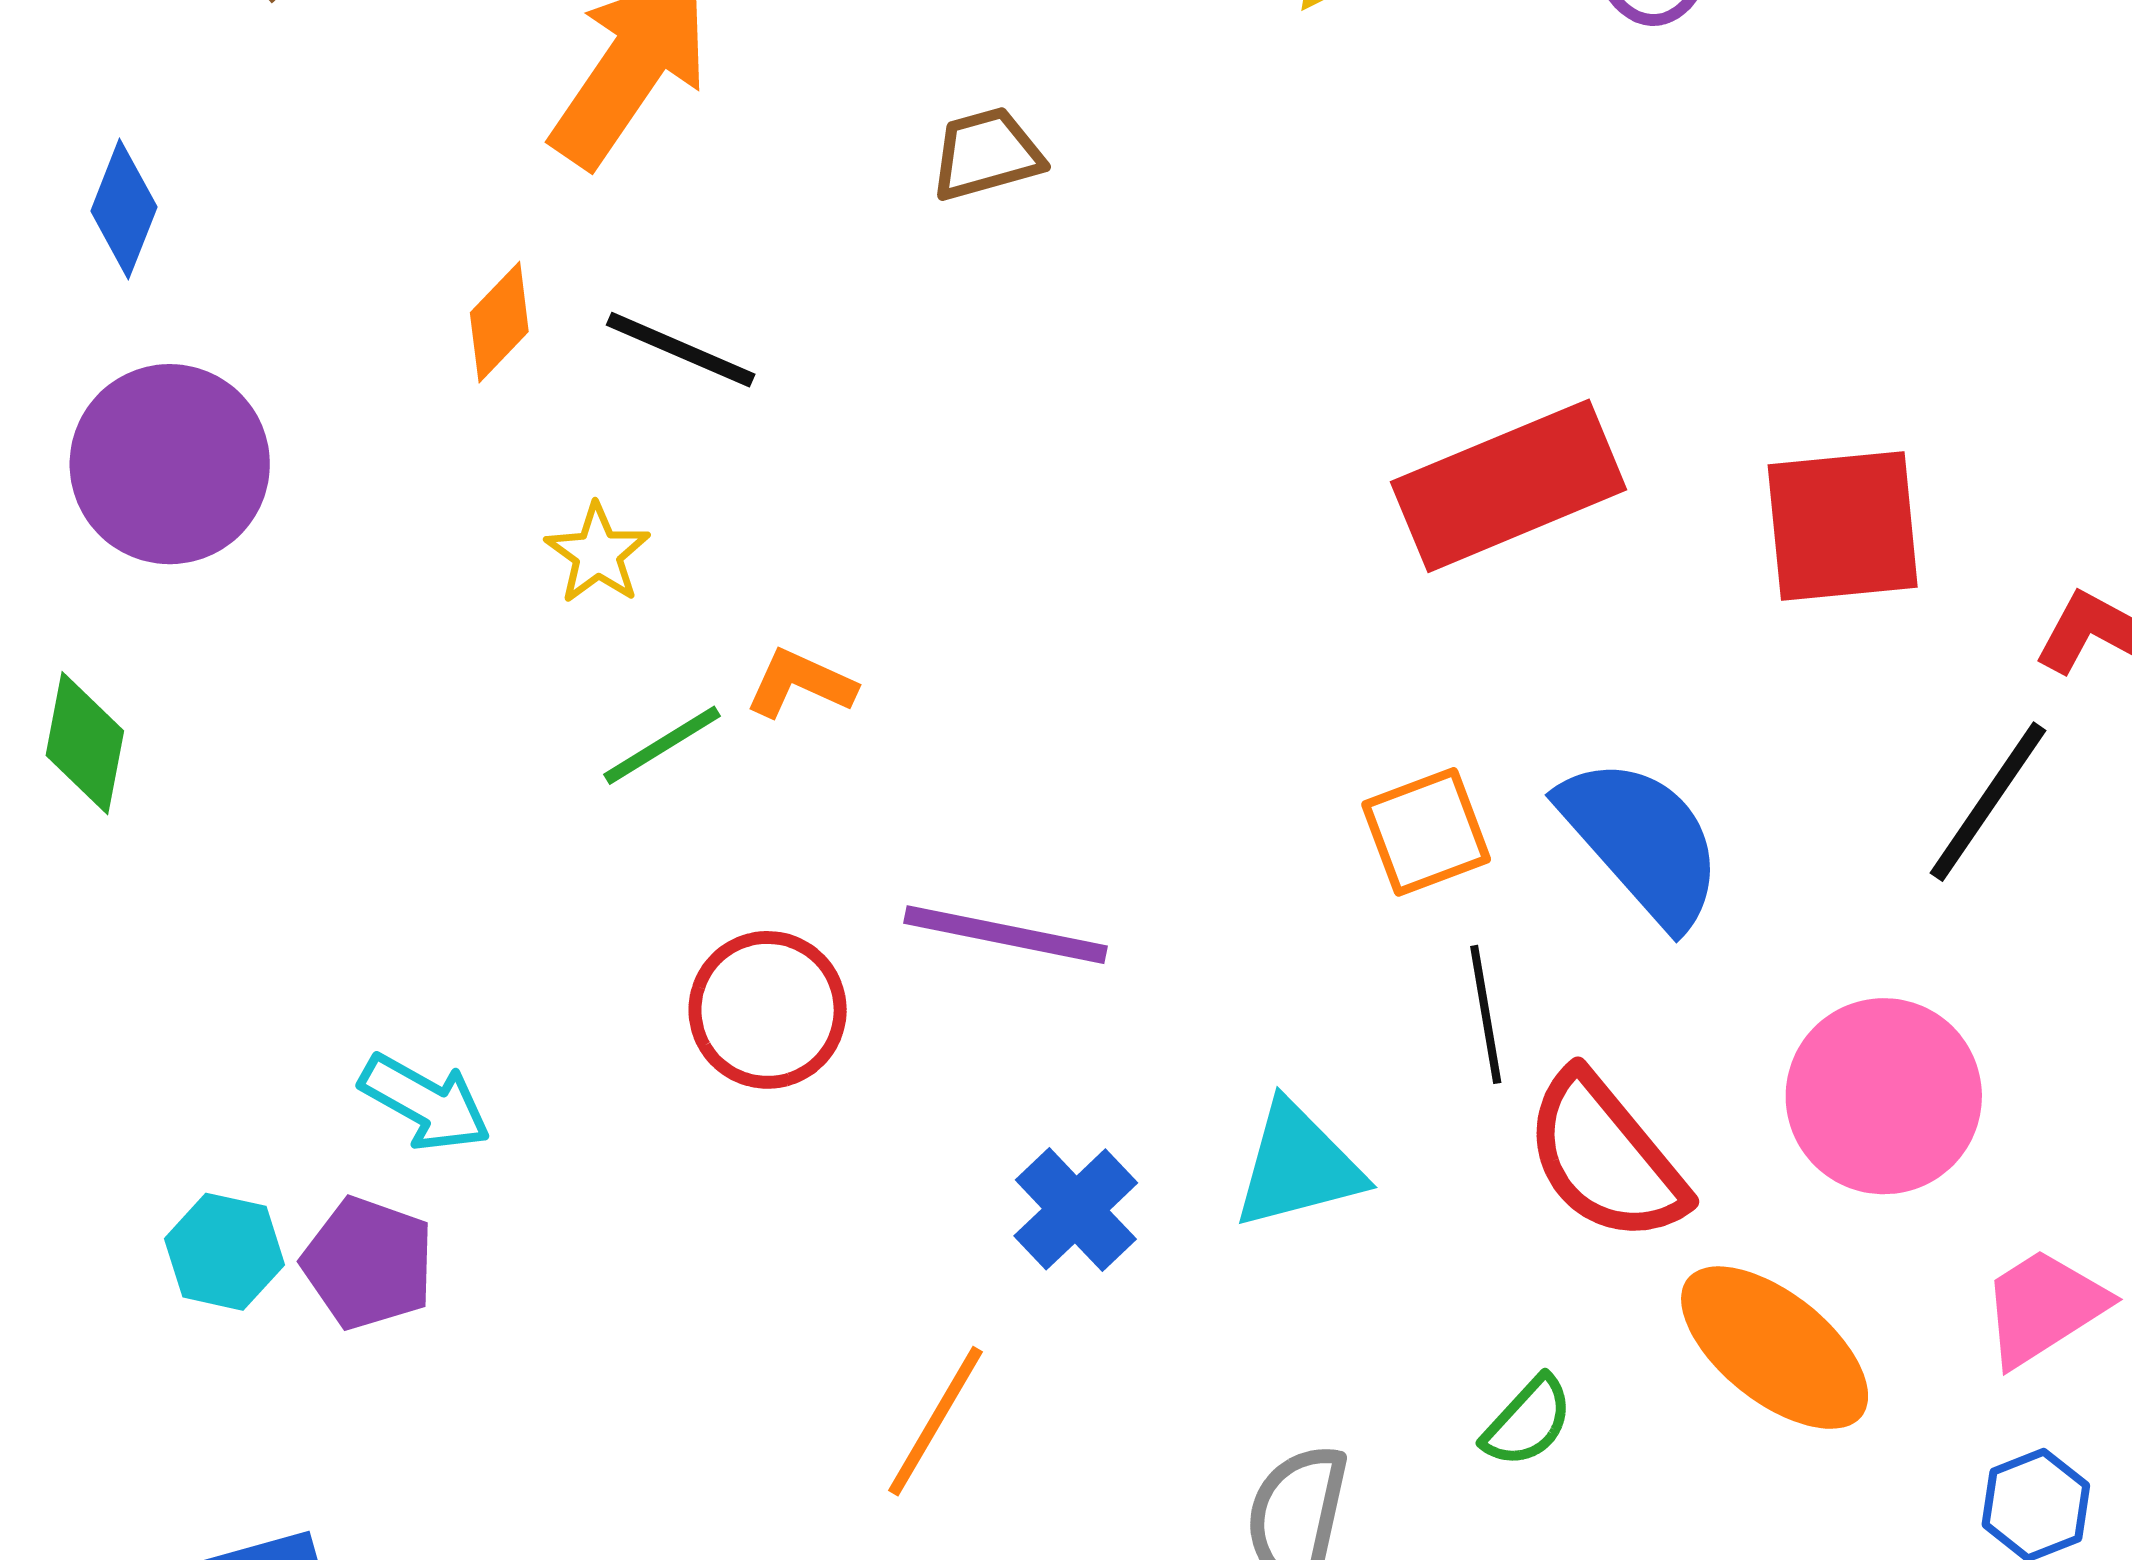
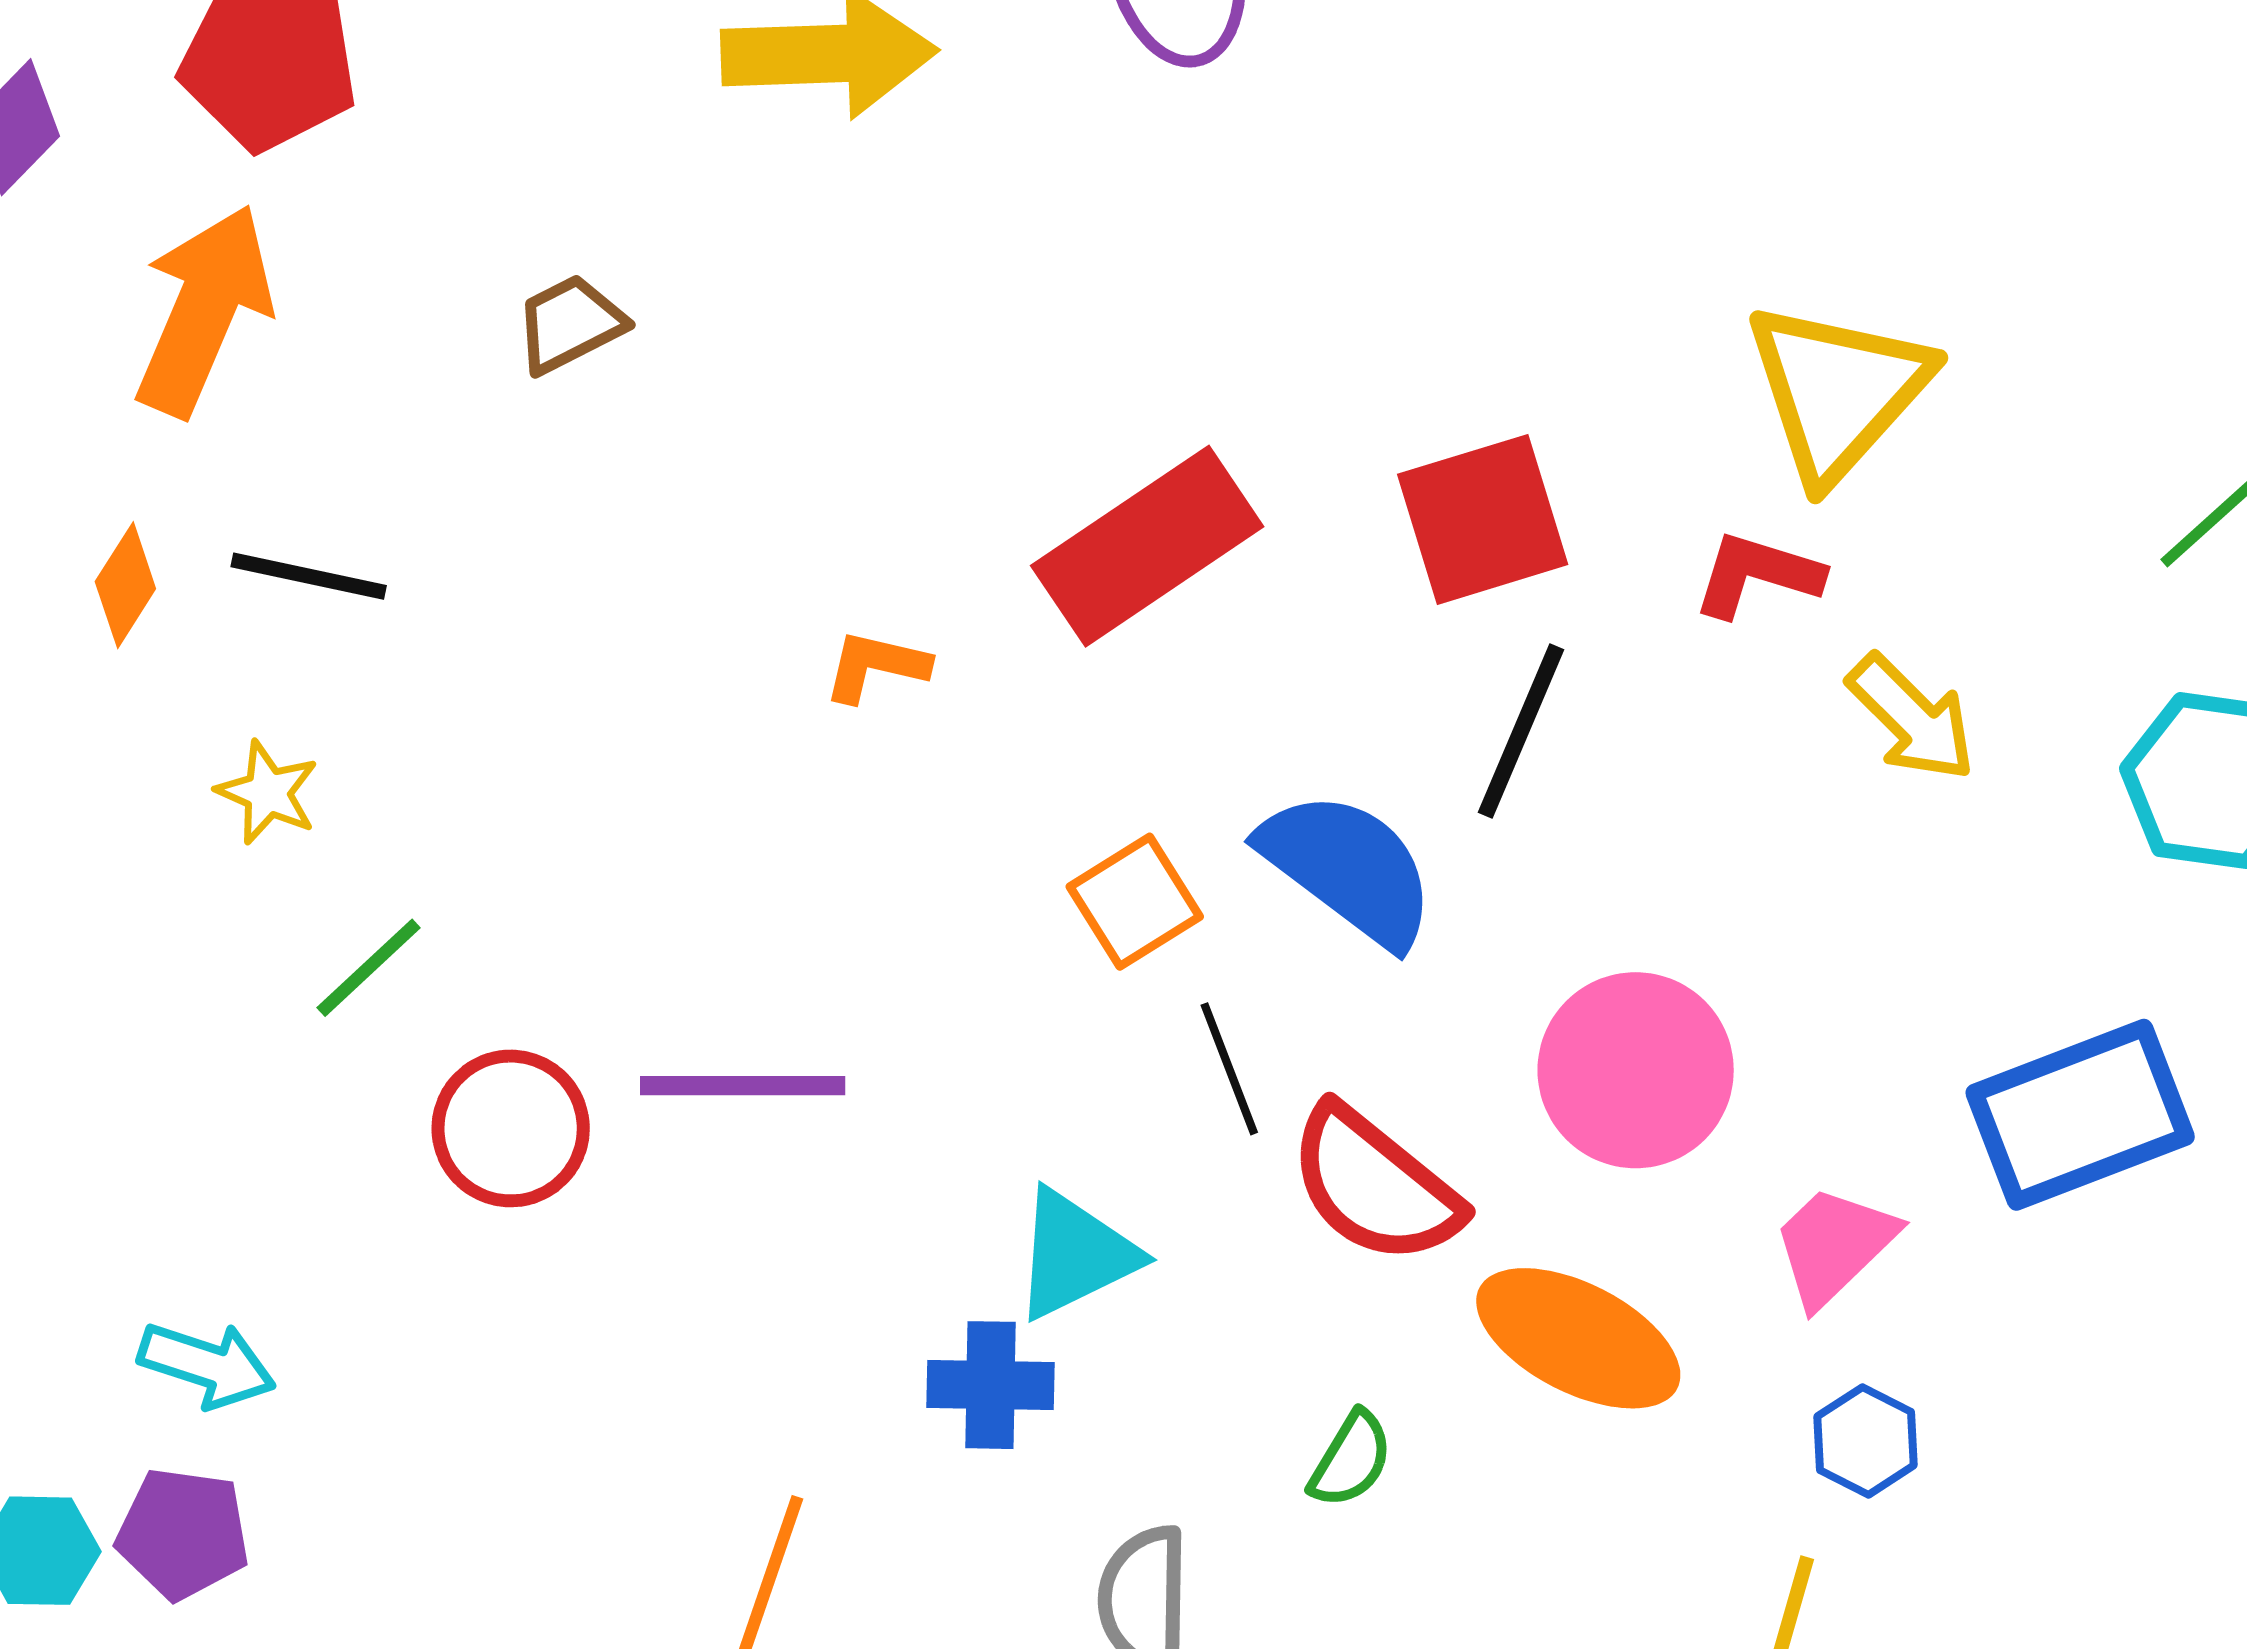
orange L-shape: (801, 684) -> (876, 666), moved
black line: (1988, 802) -> (1521, 731), moved
red circle: (768, 1010) -> (511, 1128), moved
blue cross: (1076, 1209) -> (990, 1385), moved, turned -34

